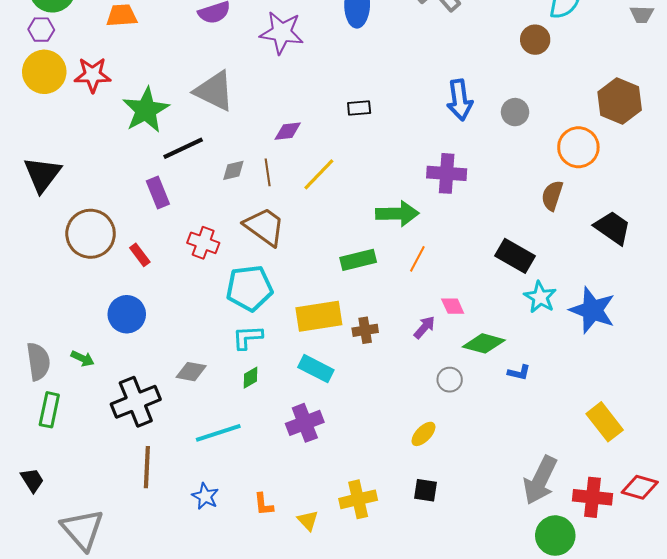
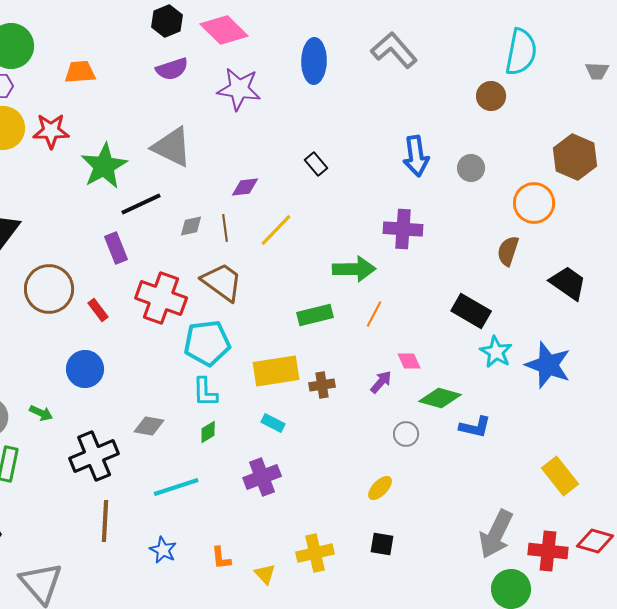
black rectangle: (359, 108) -> (316, 164), turned 55
red cross: (203, 243) -> (161, 298), size x1.6
cyan L-shape: (247, 337) -> (205, 392), turned -88
cyan rectangle: (316, 369) -> (273, 423), size x0.7
blue L-shape: (519, 373) -> (475, 427), size x1.4

